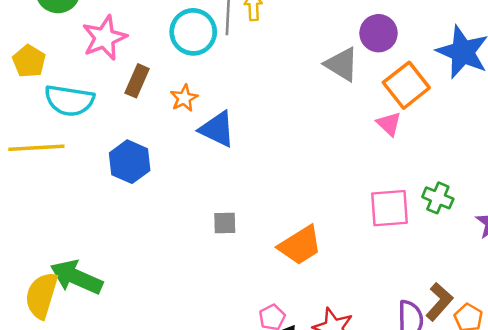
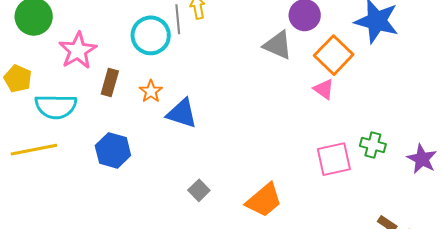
gray square: (225, 223) -> (199, 190), turned -35

